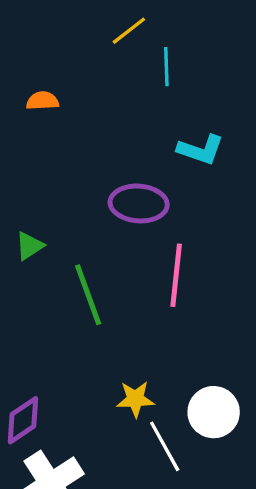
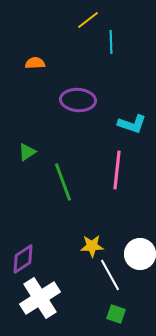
cyan L-shape: (201, 150) -> (132, 124), moved
purple ellipse: (139, 203) -> (78, 100), moved

